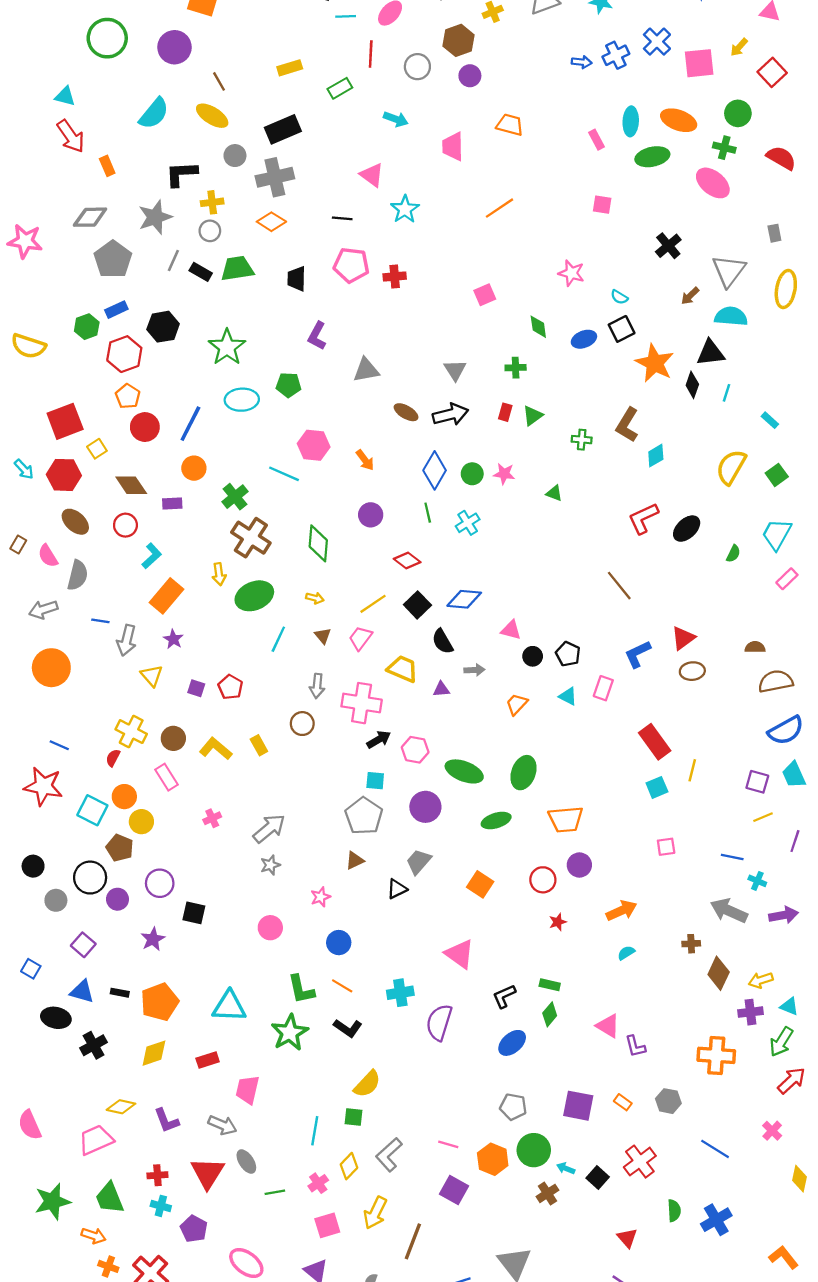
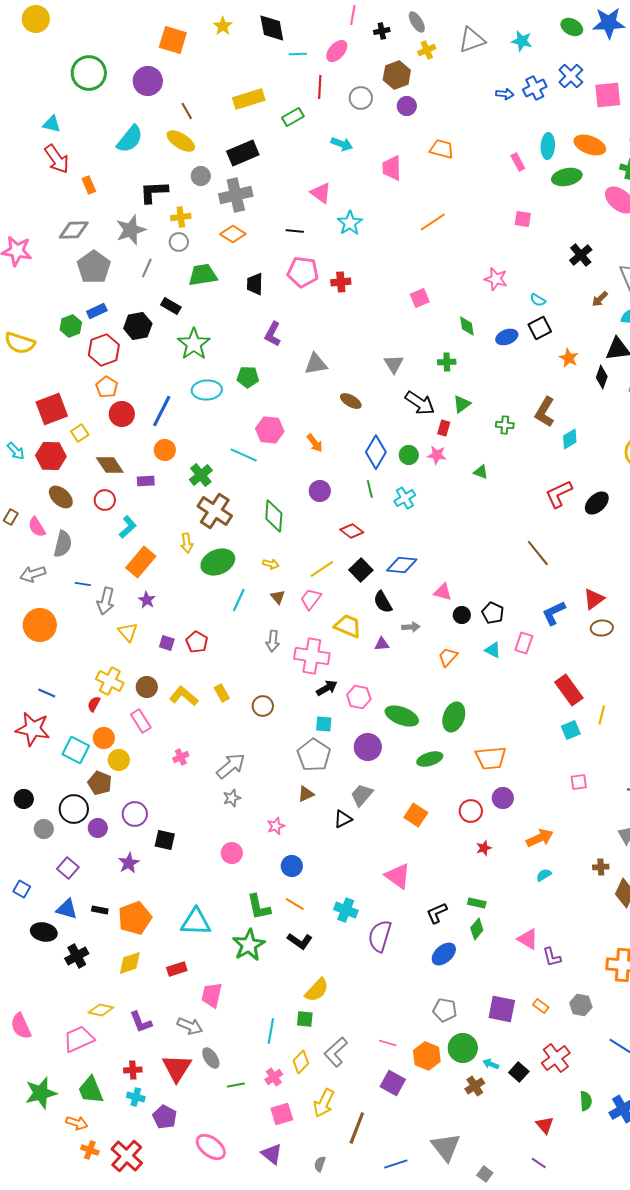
yellow rectangle: (290, 68) -> (249, 99), size x1.4
black rectangle: (201, 272) -> (171, 306), moved
orange star: (655, 363) -> (569, 358), size x0.6
red rectangle: (505, 412) -> (444, 428), moved
black arrow: (451, 414) -> (420, 403), moved, turned 48
brown circle: (302, 724) -> (263, 706), moved
cyan cross: (400, 993) -> (346, 910), turned 30

